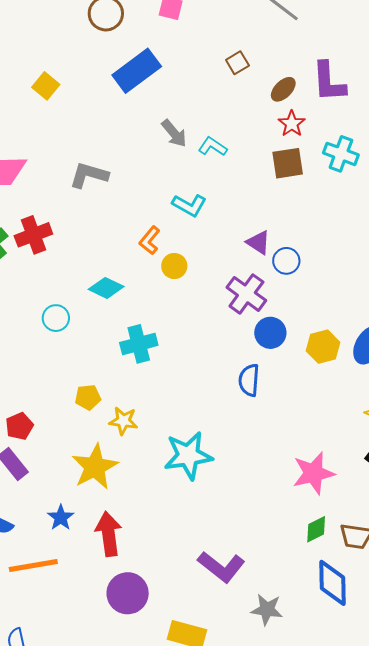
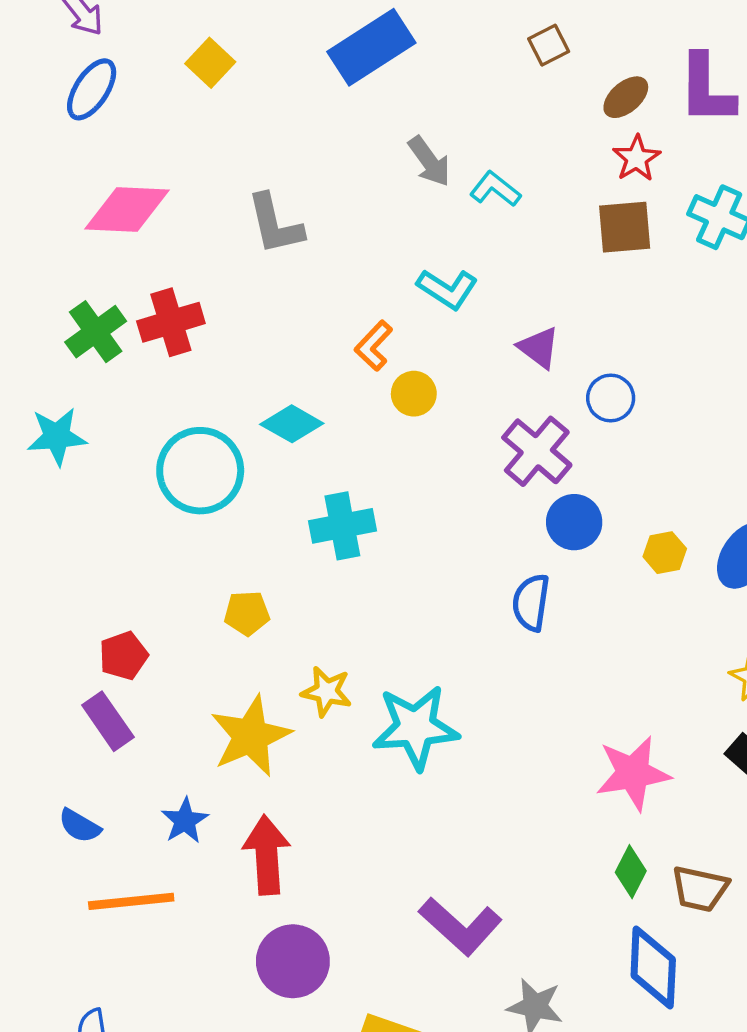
gray L-shape: (89, 175) -> (275, 224), turned -123
purple triangle: (258, 243) -> (539, 348), moved
cyan circle: (56, 318) -> (200, 471), size x1.8
yellow hexagon: (323, 347) -> (665, 553), size x0.7
yellow star: (123, 421) -> (327, 691), moved
green diamond: (316, 529) -> (631, 872), turned -40

